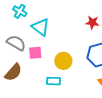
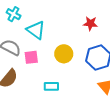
yellow circle: (63, 61) -> (64, 54), moved

